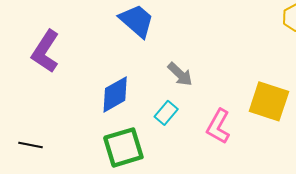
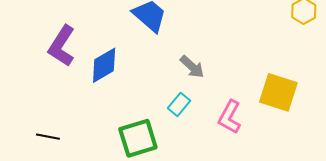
blue diamond: (115, 94) -> (104, 65), moved

